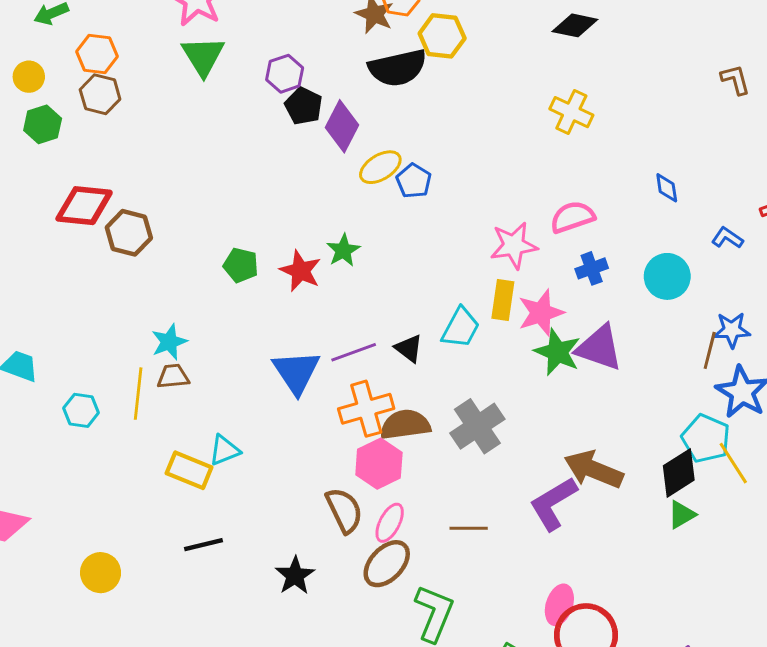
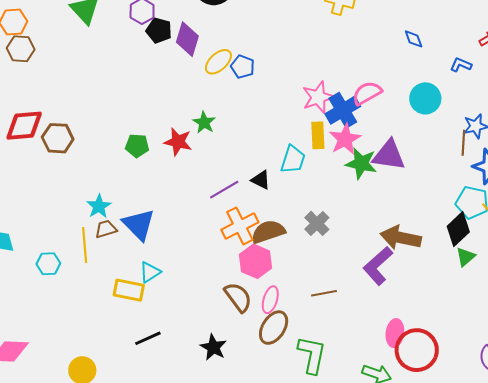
pink semicircle: (572, 217) -> (367, 93), moved
blue cross: (592, 268) -> (343, 110), moved, size x1.6
blue triangle: (296, 372) -> (139, 225), moved
gray cross: (477, 426) -> (317, 223), size x0.7

